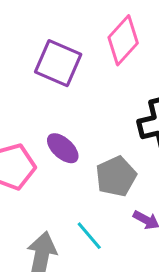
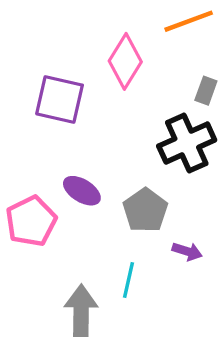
cyan line: (89, 236) -> (128, 280), turned 64

